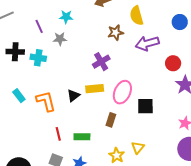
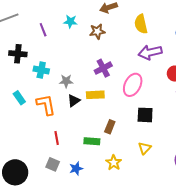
brown star: (116, 32) -> (97, 31), moved
gray star: (60, 39) -> (66, 81), moved
cyan cross: (38, 58) -> (41, 70), moved
pink ellipse: (122, 92) -> (133, 85), moved
green rectangle: (82, 137) -> (92, 141), moved
yellow triangle: (138, 148) -> (145, 148), moved

